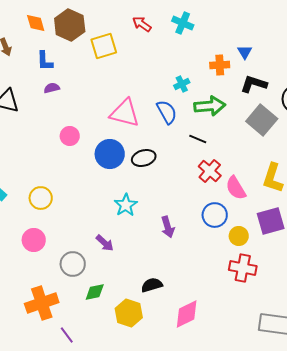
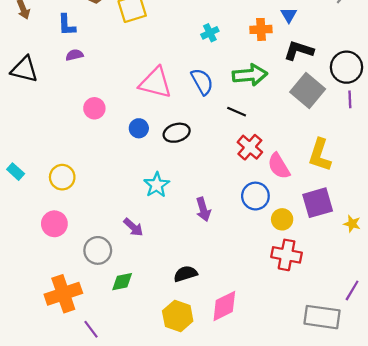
cyan cross: (182, 84) -> (210, 33), moved
blue circle: (110, 154) -> (139, 128), size x0.6
yellow hexagon: (129, 313) -> (178, 316), moved

